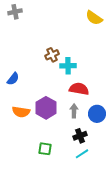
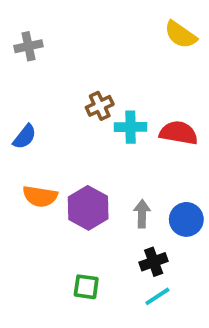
gray cross: (15, 12) -> (28, 46), moved
blue semicircle: (13, 79) -> (25, 137), moved
red semicircle: (79, 89) -> (179, 133), moved
orange semicircle: (21, 112) -> (40, 196), moved

